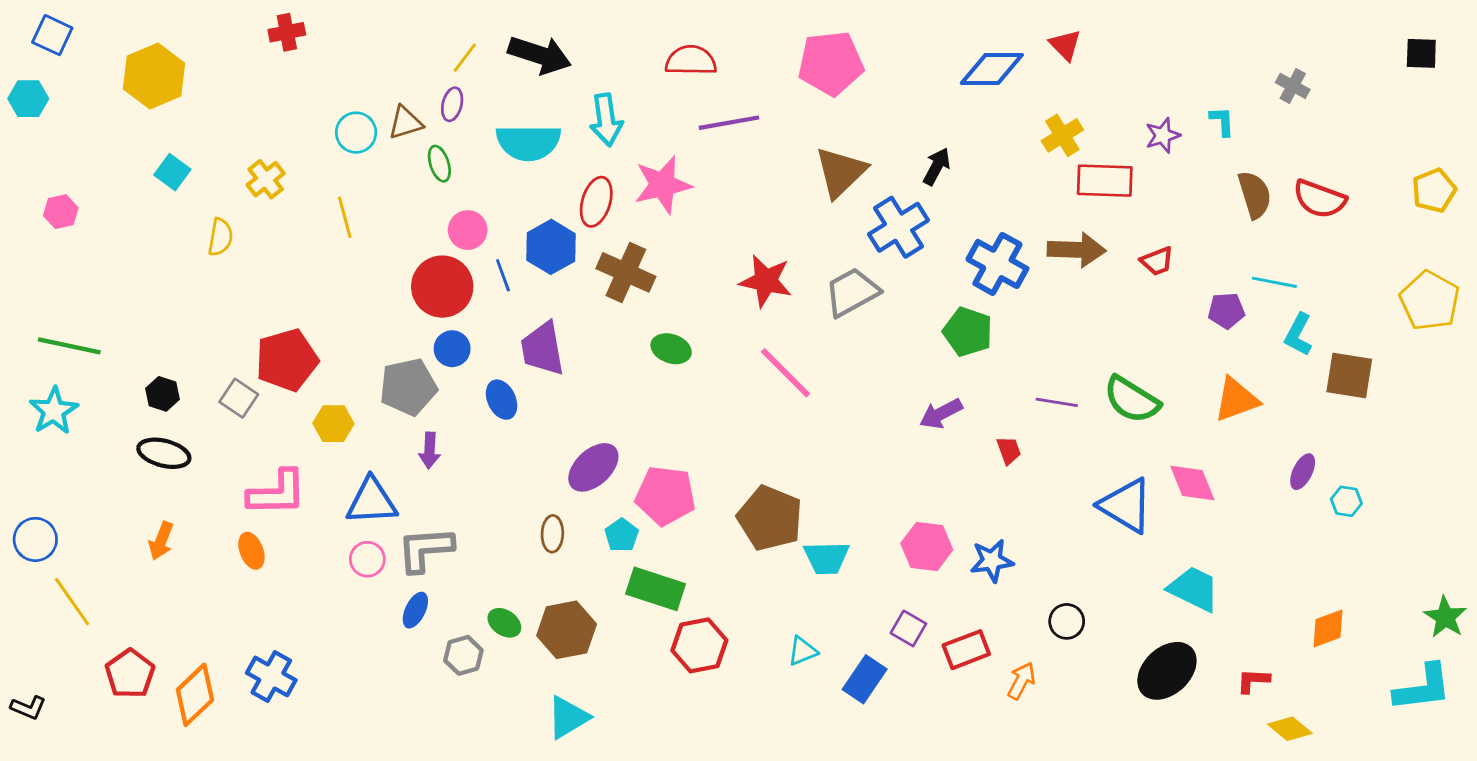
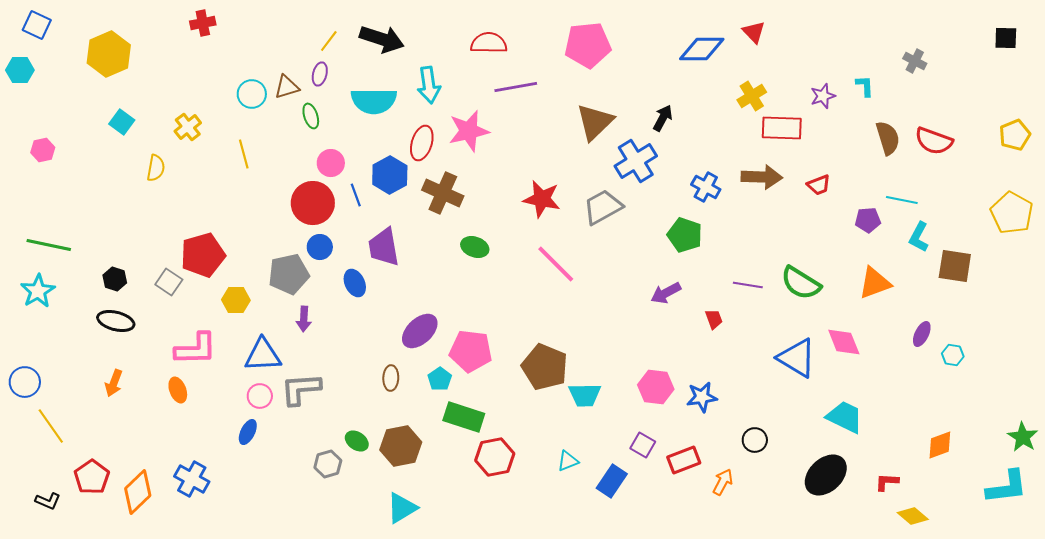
blue cross: (997, 264) -> (706, 187), size x0.7
blue ellipse: (415, 610) -> (248, 432), moved
black L-shape: (28, 708) -> (48, 501), moved

